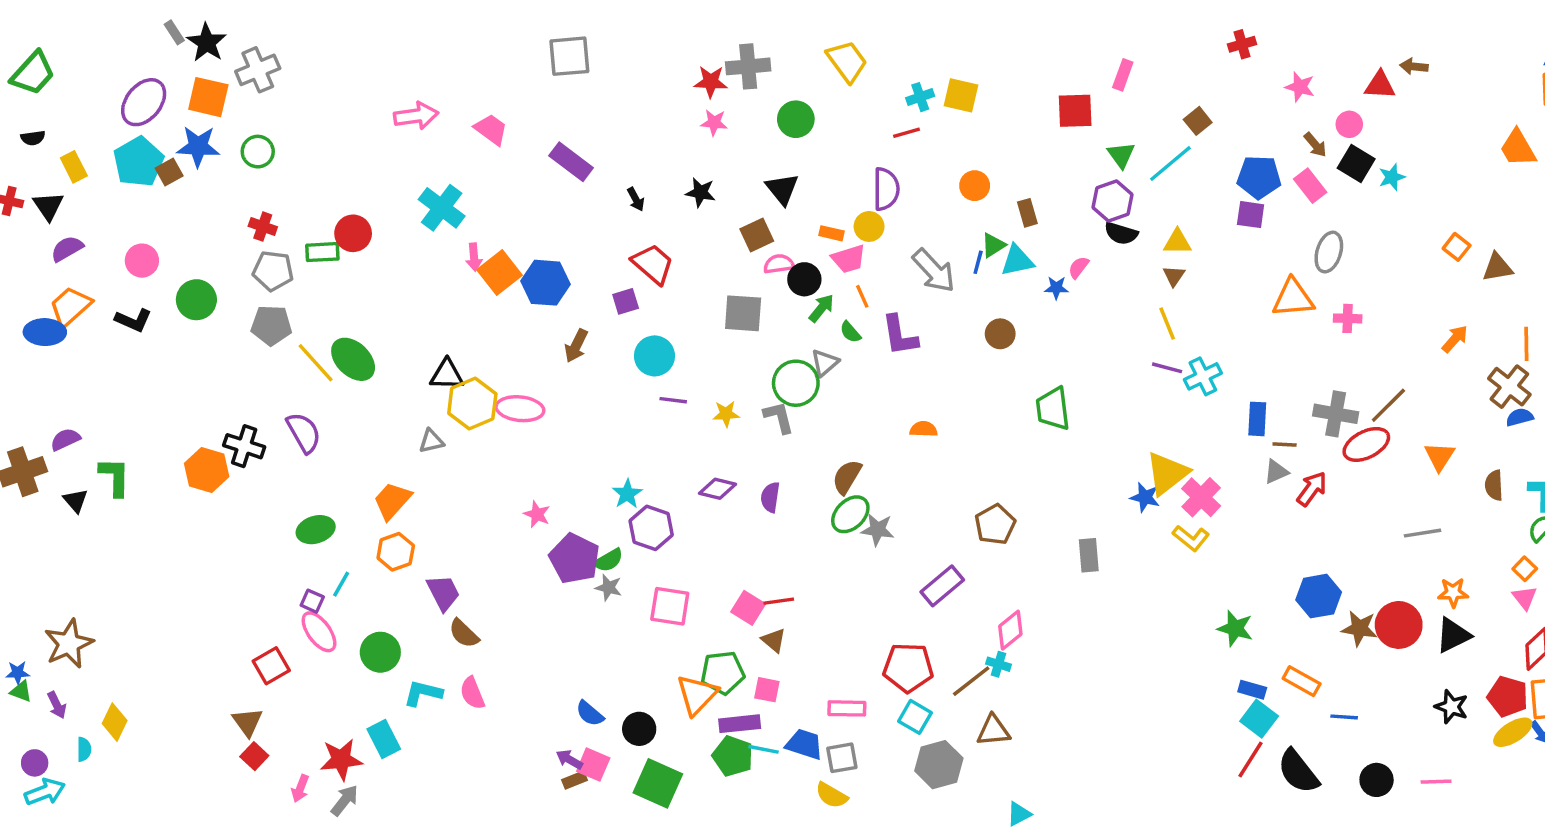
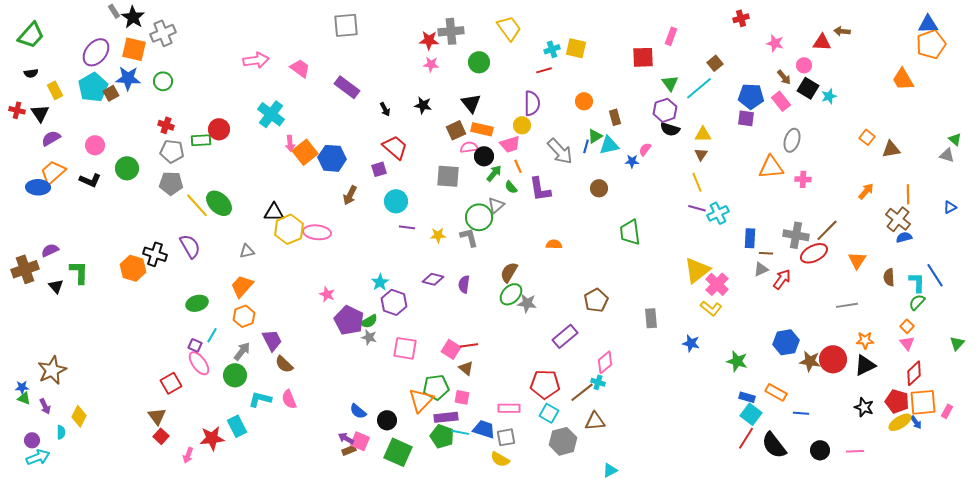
orange rectangle: (832, 233) -> (482, 129), moved, size x1.5
gray triangle: (431, 441) -> (247, 251), moved
blue star: (1145, 497) -> (691, 343), moved
gray arrow: (345, 800) -> (242, 351), moved

